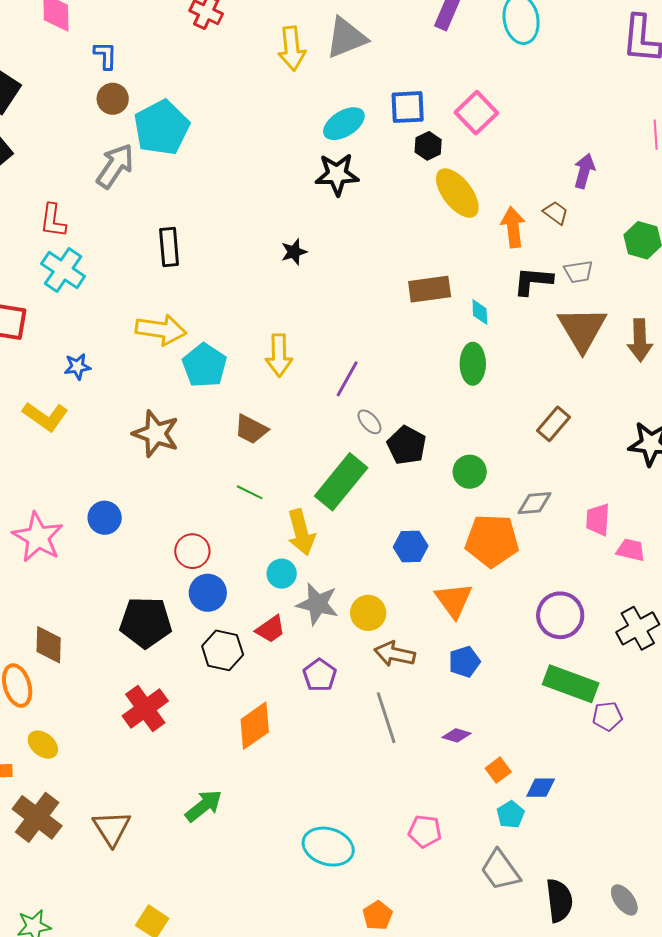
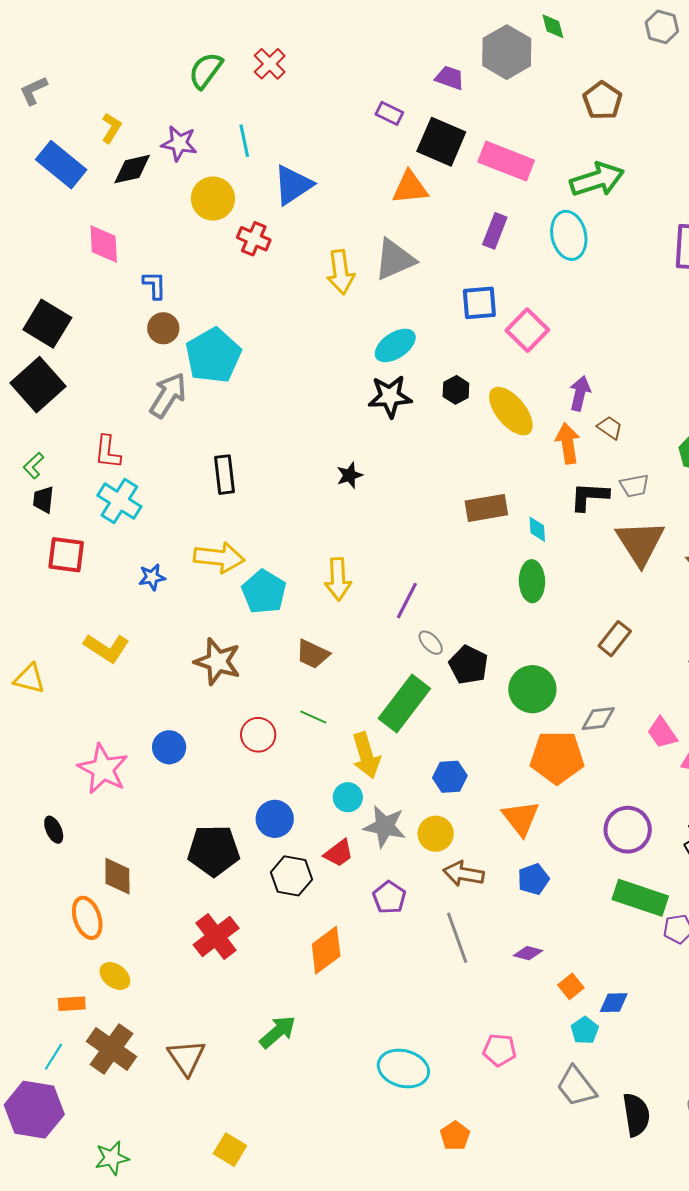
blue square: (408, 107) -> (479, 303), moved
black hexagon: (428, 146) -> (456, 390), moved
purple arrow: (584, 171) -> (580, 393), moved
blue star: (77, 367) -> (152, 577), moved
green circle: (470, 472) -> (532, 689), size x1.4
pink trapezoid: (598, 520) -> (662, 733), turned -36
blue hexagon: (411, 547) -> (450, 777), moved
red circle: (192, 551) -> (258, 735), moved

